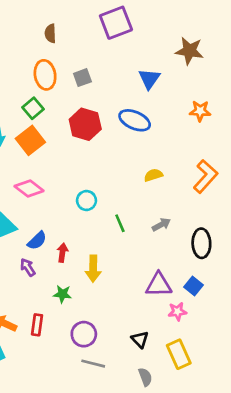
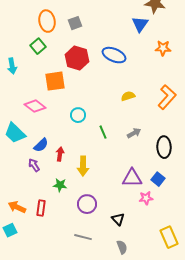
blue triangle: (149, 79) -> (140, 24), moved
orange square: (30, 140) -> (55, 81), moved, turned 30
purple circle: (84, 334) -> (87, 204), moved
yellow rectangle: (179, 354) -> (169, 237), moved

